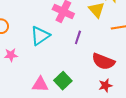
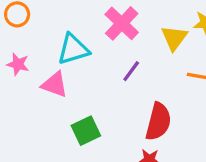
red semicircle: (103, 61) -> (158, 122), turned -115
pink triangle: (40, 84) -> (55, 85), moved

